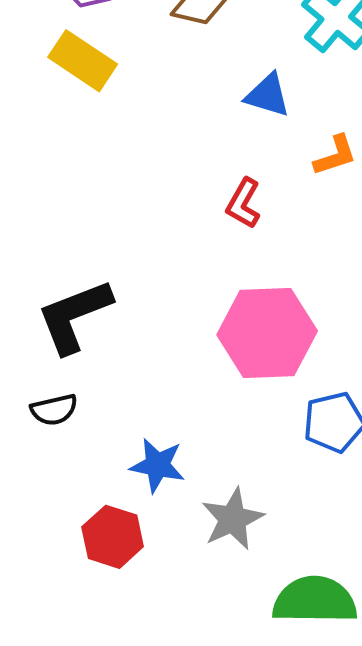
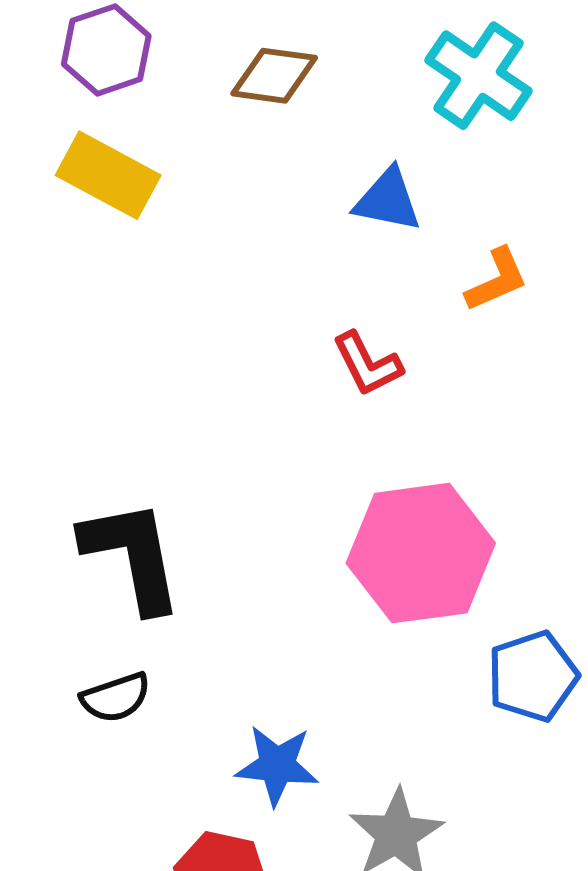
red L-shape: (244, 203) -> (367, 364), turned -51
black L-shape: (74, 316) -> (132, 555), turned 106

